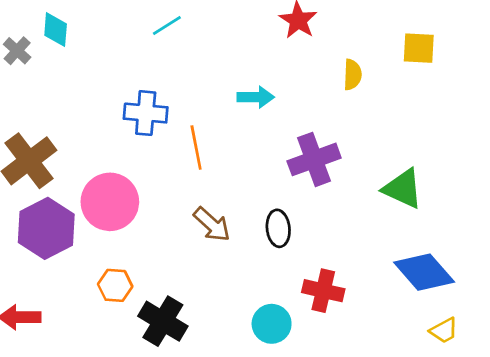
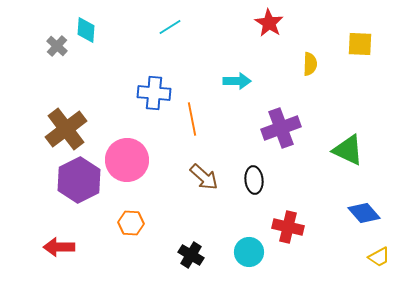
blue diamond: (424, 272) -> (364, 213), size x0.7
black cross: (163, 321) -> (191, 255), moved, size x0.7

